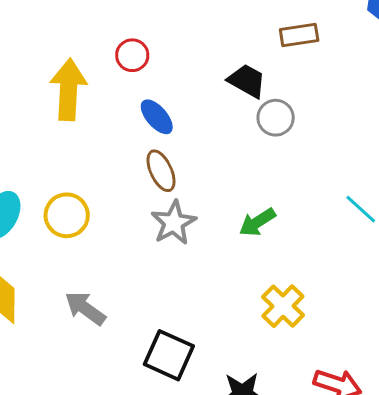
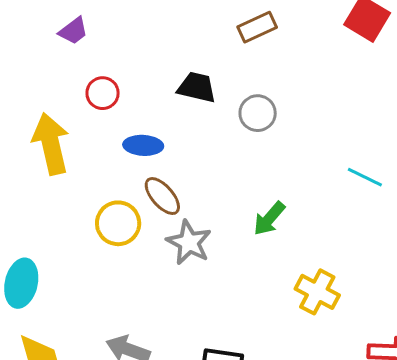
black trapezoid: (247, 81) -> (197, 87), moved
blue ellipse: (157, 117) -> (143, 145), turned -30
yellow circle: (67, 215) -> (118, 223), moved

